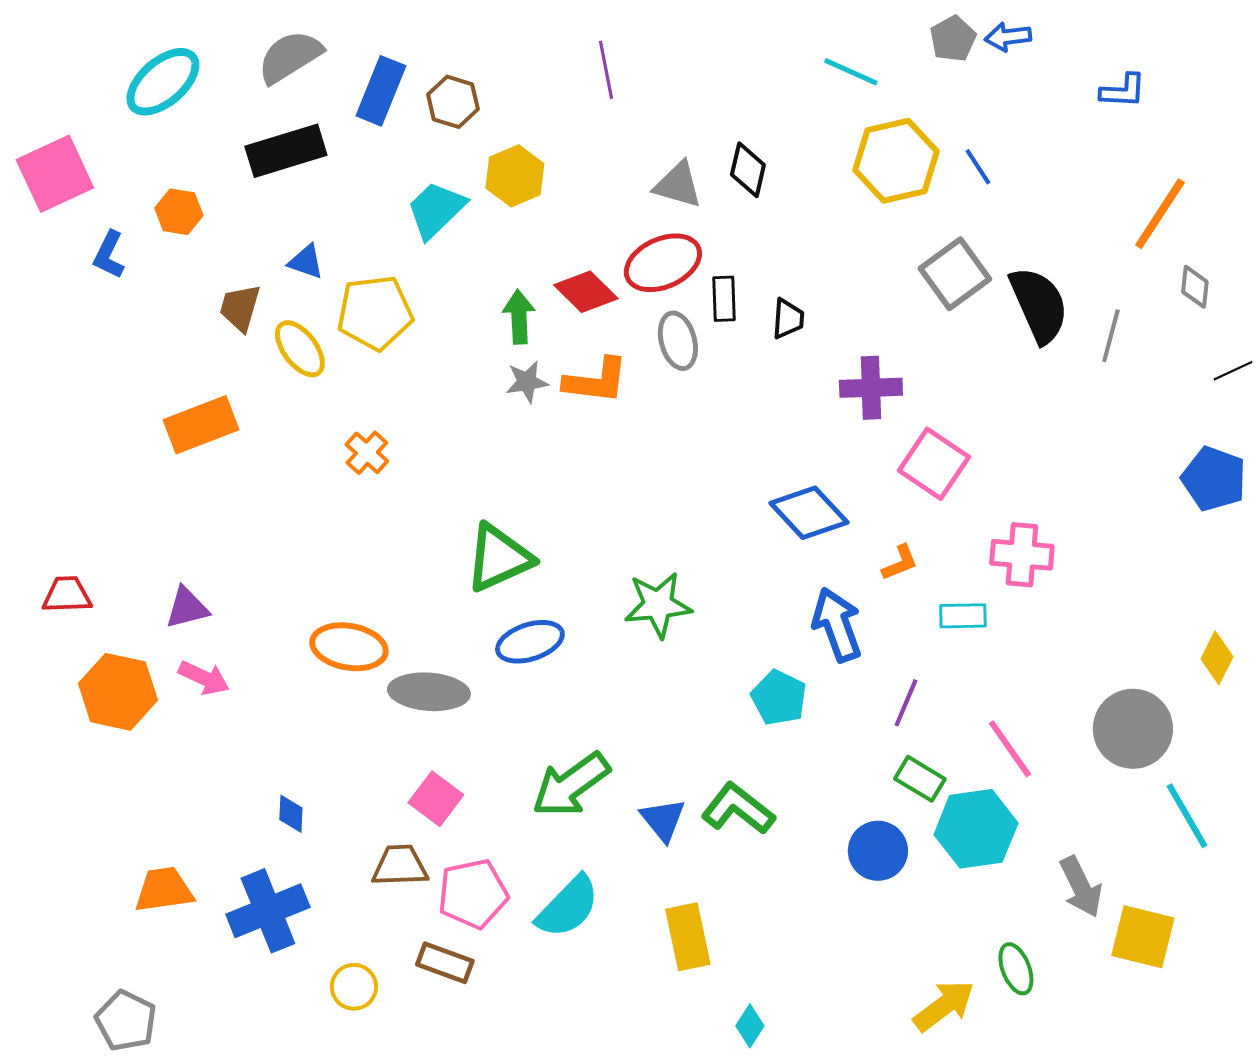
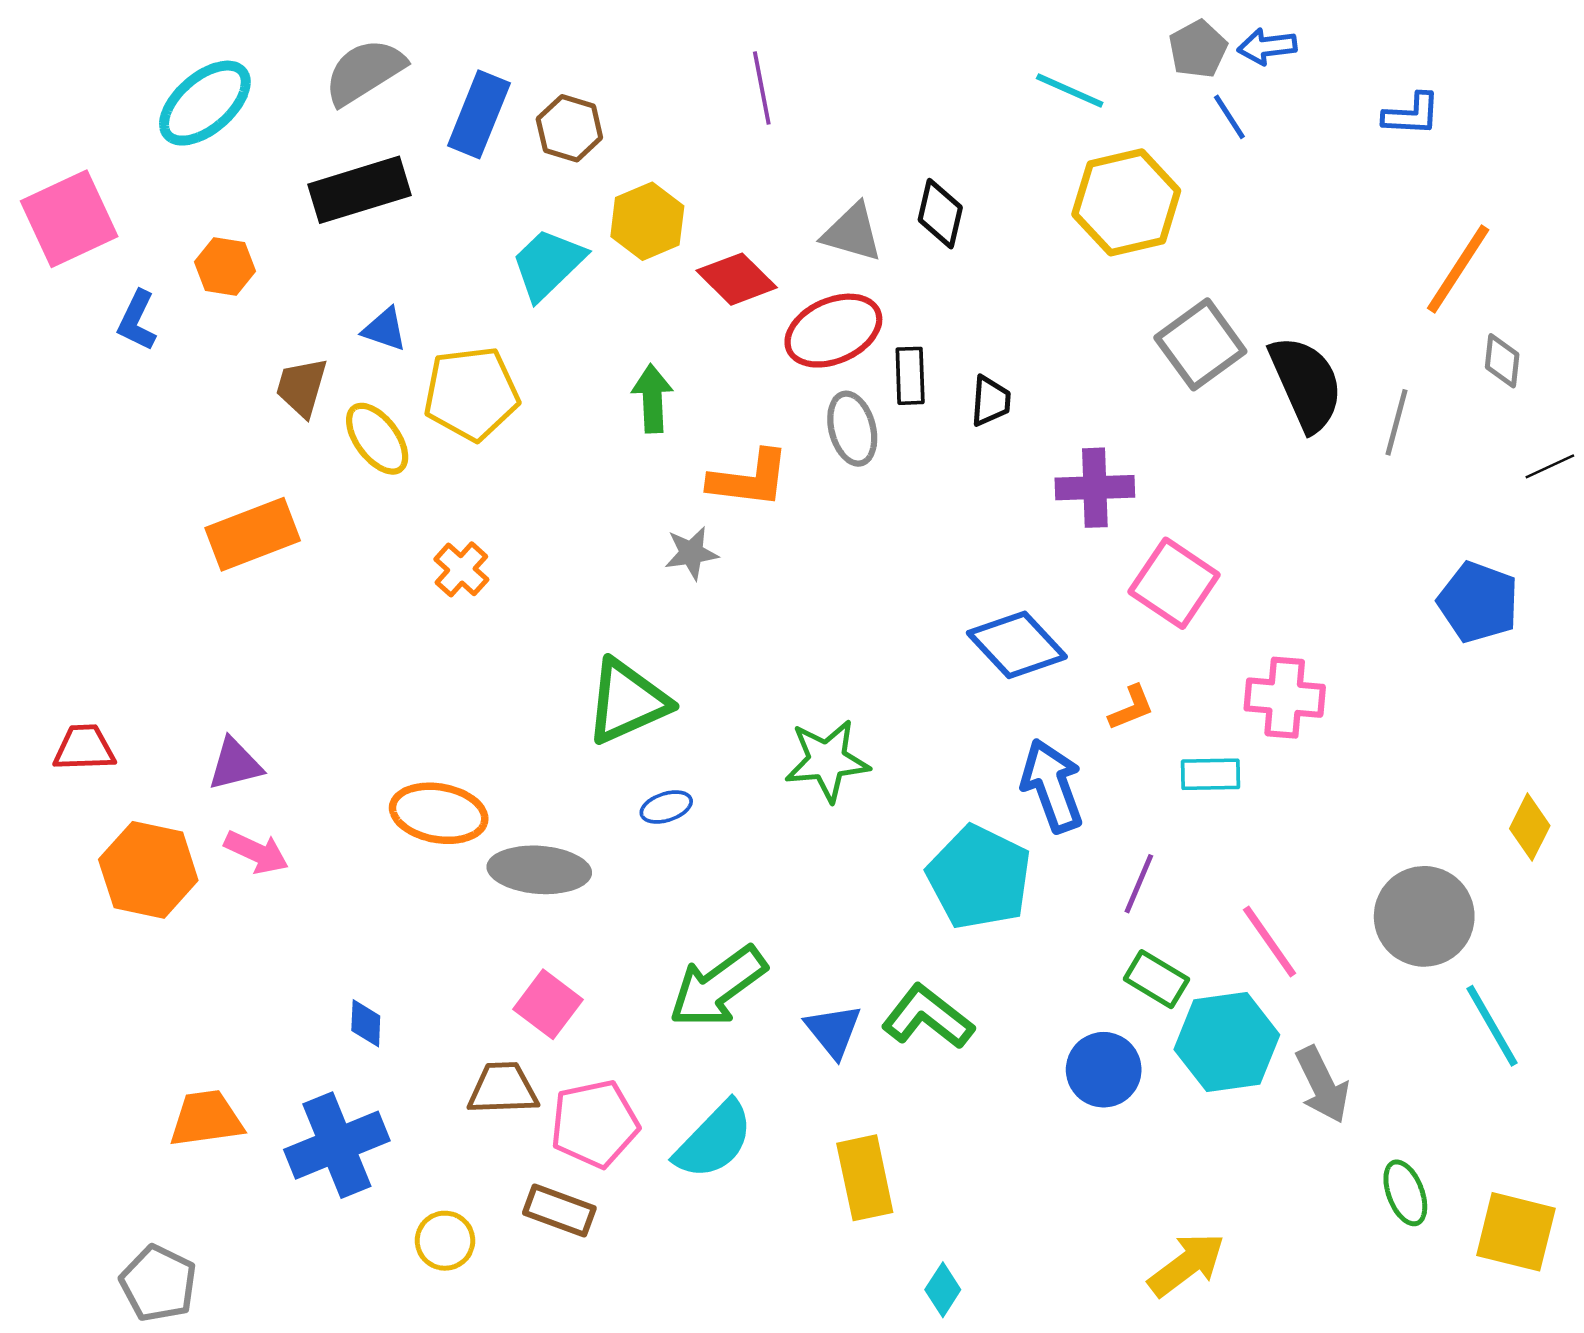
blue line: (978, 167) -> (1229, 117), moved
red diamond: (586, 292) -> (737, 279), moved
gray star: (527, 382) -> (691, 553), moved
blue pentagon: (1214, 479) -> (1478, 602), moved
blue ellipse: (530, 642) -> (666, 807), size x0.6
cyan pentagon: (779, 698) -> (979, 877), size x1.5
gray arrow: (1081, 887) -> (1322, 1085), moved
yellow square: (1143, 937) -> (1516, 1232), moved
green ellipse: (1016, 969) -> (1405, 1193), moved

